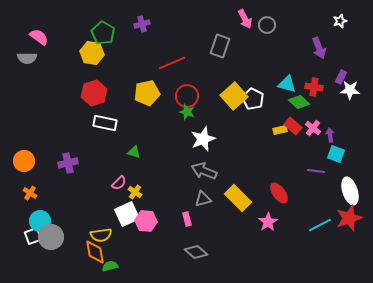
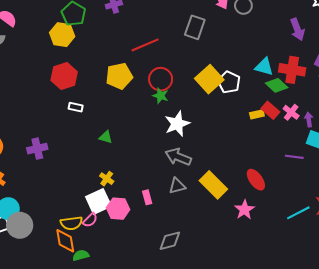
red cross: (314, 87) -> (292, 70), size x1.4
white rectangle: (105, 123) -> (76, 107), size x0.6
pink semicircle: (119, 183) -> (90, 220), moved
pink rectangle: (187, 219) -> (147, 197), moved
gray diamond: (196, 252) -> (170, 241), turned -55

